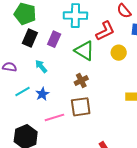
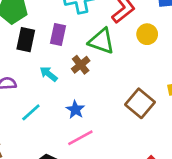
brown cross: (81, 81) -> (81, 65), moved
blue star: (42, 94) -> (75, 110), moved
brown square: (81, 107) -> (140, 103), moved, turned -30

